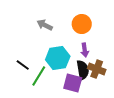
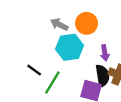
orange circle: (82, 24) -> (87, 23), moved
cyan hexagon: (58, 58) -> (69, 47), moved

